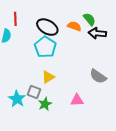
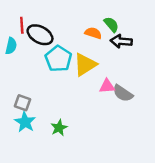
black ellipse: (47, 27) -> (40, 35), moved
yellow triangle: (48, 77) -> (85, 65), moved, size x1.5
gray square: (34, 92) -> (22, 103), moved
pink triangle: (77, 100) -> (107, 86), moved

